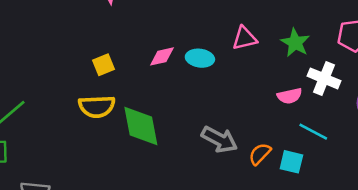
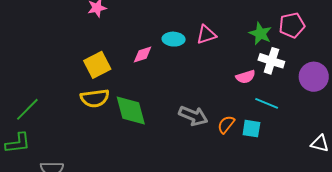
green star: (295, 43) -> (260, 34), moved
cyan ellipse: (200, 58) -> (174, 39), moved
yellow square: (104, 65) -> (97, 65), size x1.5

